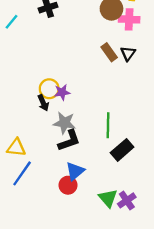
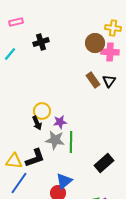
purple star: (62, 92) -> (60, 122), moved
green line: (108, 125) -> (71, 142), moved
black L-shape: (69, 140) -> (35, 158), moved

